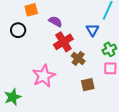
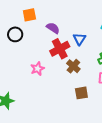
blue triangle: (92, 30) -> (79, 39), moved
pink star: (44, 76) -> (37, 69), moved, size x0.6

